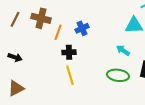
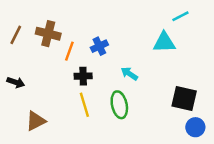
cyan arrow: (123, 50) -> (129, 74), moved
green ellipse: (118, 75) -> (119, 105), moved, turned 70
brown triangle: (16, 88) -> (36, 121), moved

